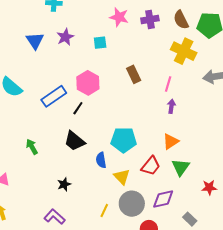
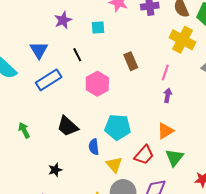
blue triangle: (35, 41) -> (39, 50), moved
pink hexagon: (88, 83) -> (97, 84), moved
black line: (78, 108) -> (77, 55), moved, turned -64

